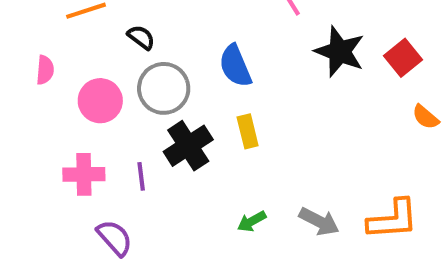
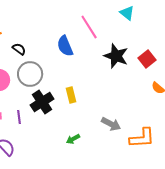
blue semicircle: (235, 66) -> (65, 46), moved
gray arrow: (319, 221) -> (111, 124), moved

